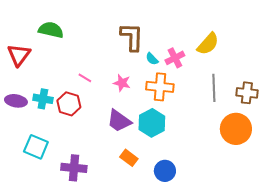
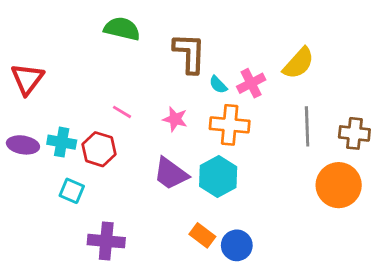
green semicircle: (51, 30) -> (122, 29), moved
cyan square: (36, 147) -> (72, 191), moved, size x0.7
orange rectangle: (129, 158) -> (202, 235), moved

